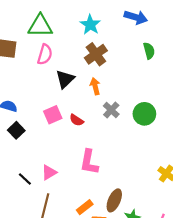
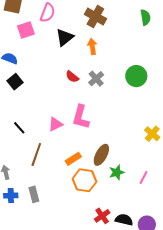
brown cross: (96, 54) -> (95, 17), turned -30
gray cross: (111, 110) -> (96, 79), moved
pink square: (53, 115) -> (26, 30), moved
pink triangle: (49, 172) -> (55, 124), moved

